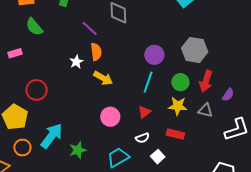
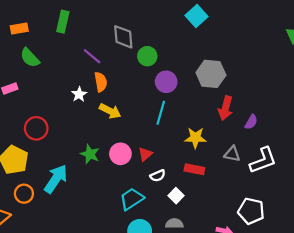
green circle: (180, 82) -> (147, 56), moved
gray triangle: (205, 110) -> (232, 154), moved
red triangle: (144, 112) -> (145, 154), moved
green star: (78, 150) -> (90, 154), moved, turned -30

